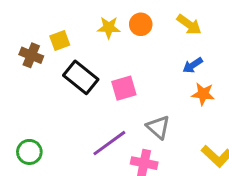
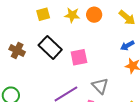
yellow square: (60, 41) -> (43, 14), moved
brown cross: (31, 55) -> (17, 51), moved

